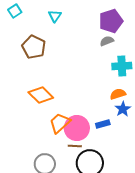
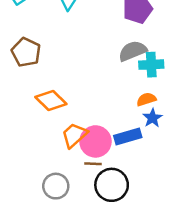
gray semicircle: (107, 41) -> (133, 51), moved, size x1.6
brown pentagon: (34, 47) -> (26, 52), moved
blue rectangle: (103, 124) -> (128, 136), size x1.5

